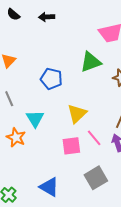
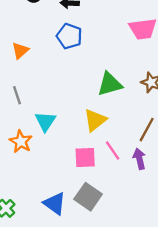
green triangle: (91, 62) -> (110, 84), moved
blue pentagon: (51, 79) -> (69, 36), moved
gray square: (96, 178) -> (88, 197), moved, turned -30

